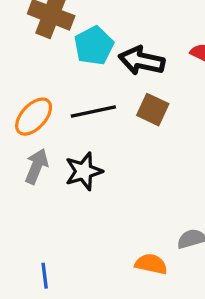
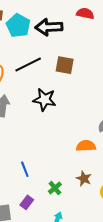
brown square: (153, 110) -> (65, 65), moved
black star: (84, 171) -> (45, 100), moved, turned -30

